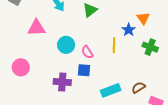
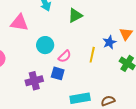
pink semicircle: (87, 52) -> (65, 56), turned -112
purple cross: (62, 82) -> (34, 81), turned -30

